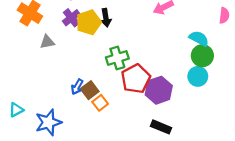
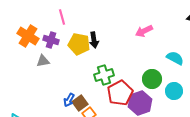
purple cross: (71, 18) -> (51, 40), moved, turned -35
yellow pentagon: (89, 22) -> (79, 44), turned 30
green circle: (202, 56) -> (152, 79), moved

